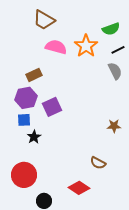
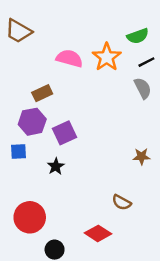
brown trapezoid: (44, 20) -> (19, 31), moved
blue square: (24, 120) -> (19, 151), moved
black star: (34, 137) -> (56, 166), moved

